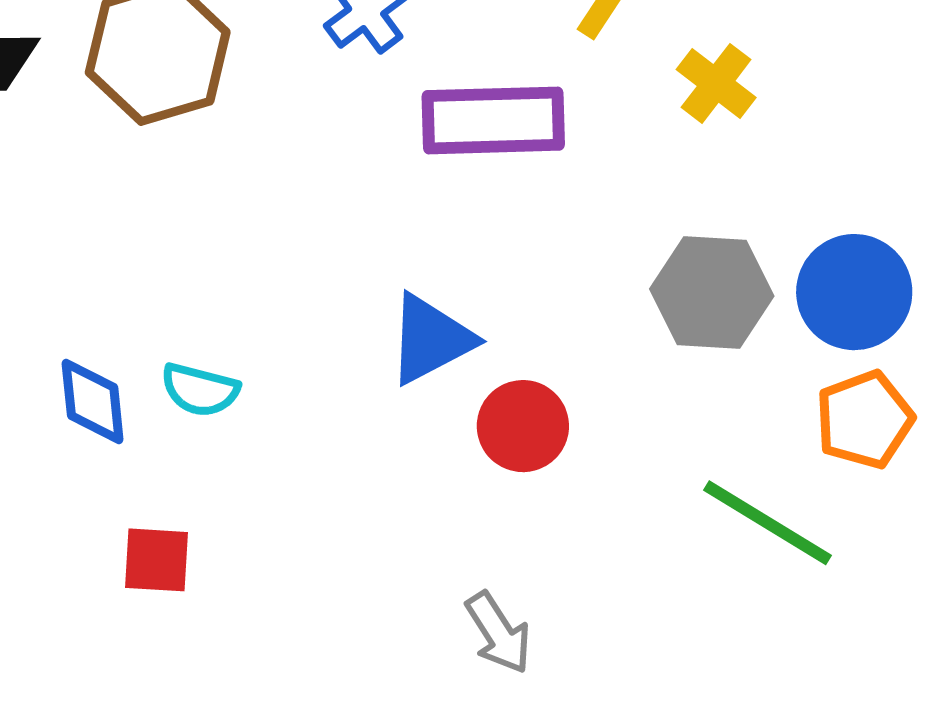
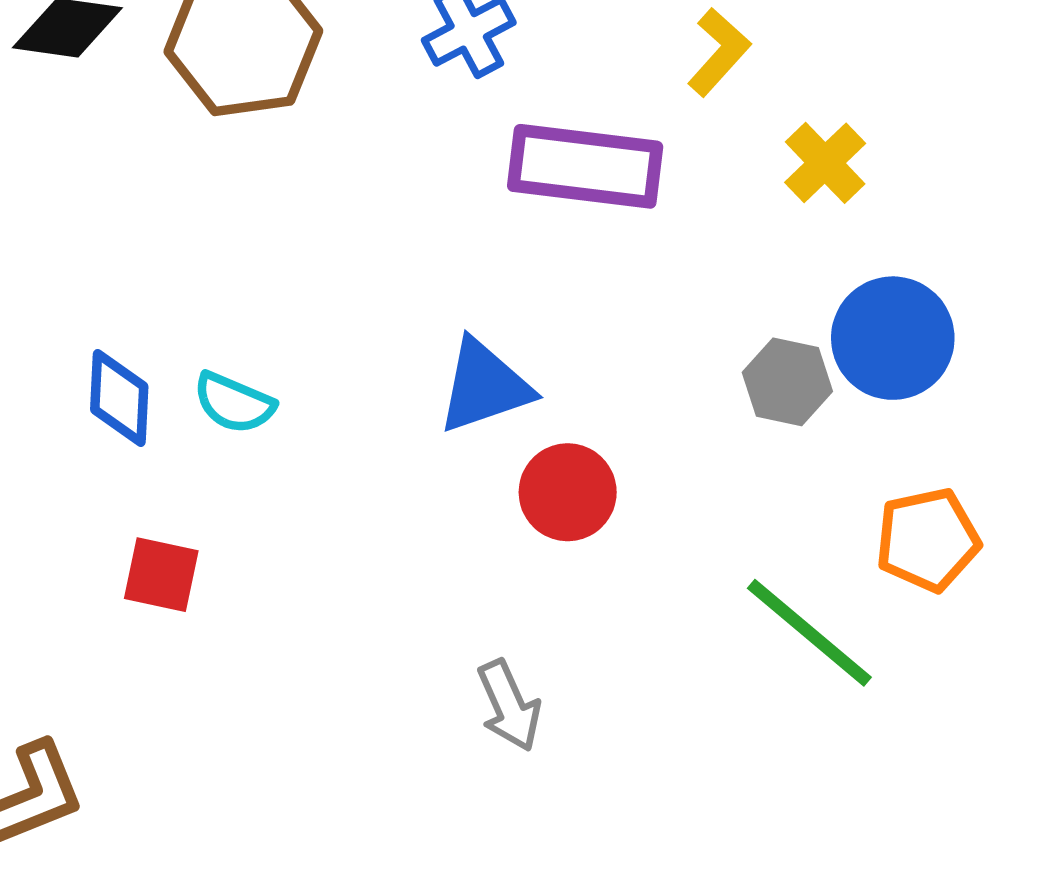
gray hexagon: (712, 292) -> (787, 382), size x0.7
blue circle: (854, 292) -> (893, 338), moved

